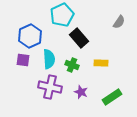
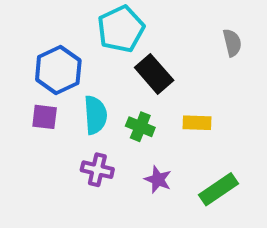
gray semicircle: (119, 22) -> (232, 43), turned -48
purple cross: (50, 87) -> (97, 170), size x0.7

